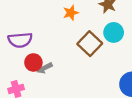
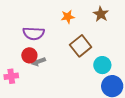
cyan circle: (114, 32) -> (102, 65), moved
purple semicircle: (20, 40) -> (34, 33), moved

